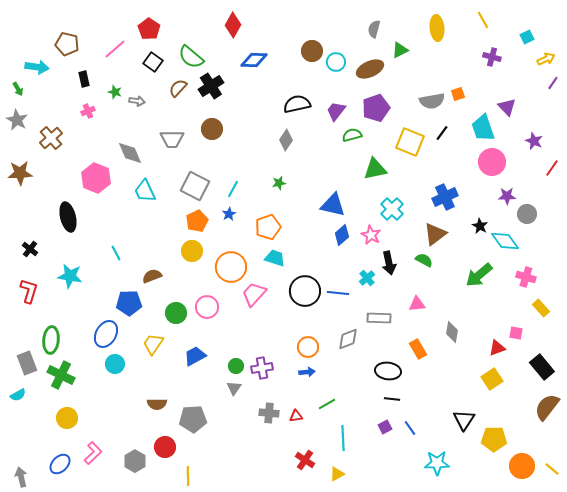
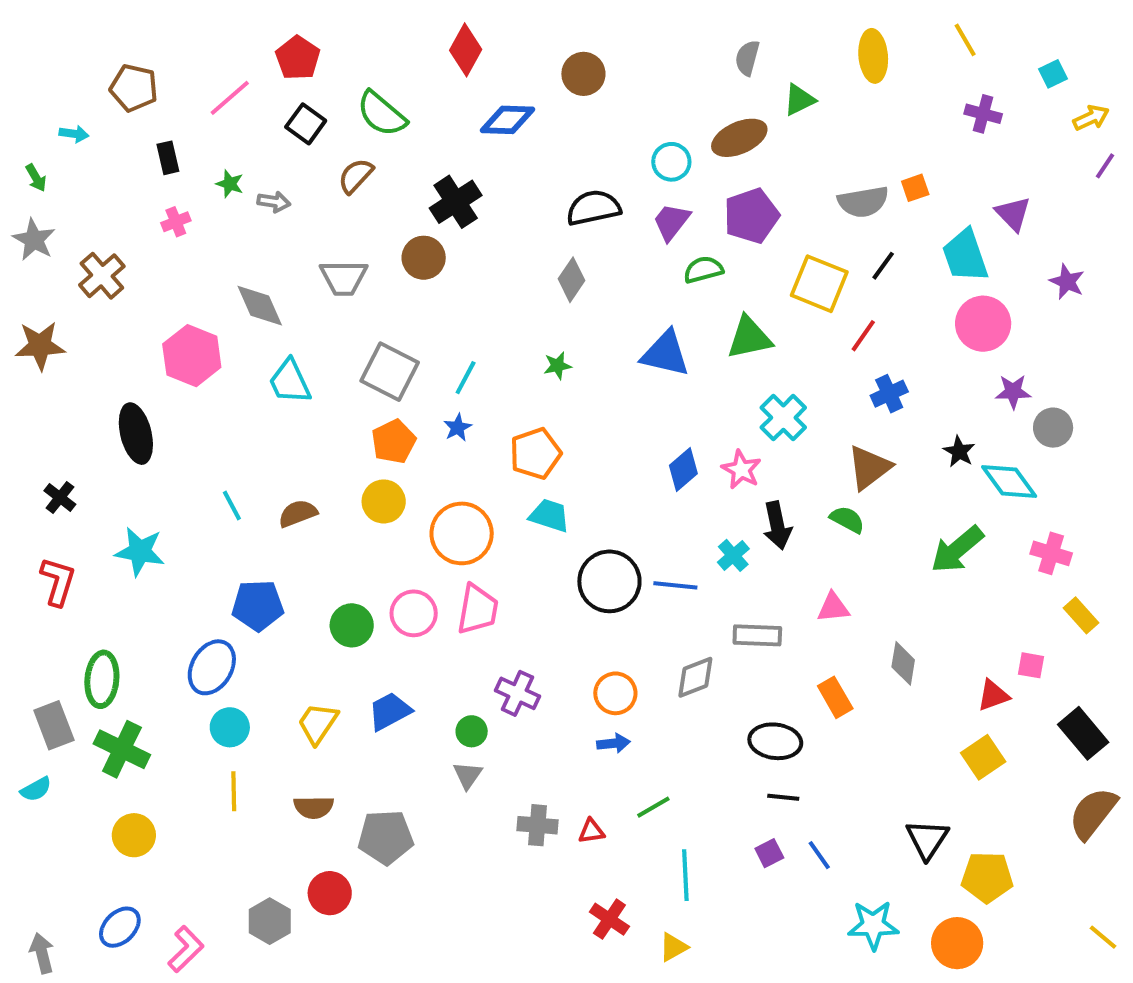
brown circle: (312, 51) -> (583, 74), moved
cyan circle: (336, 62) -> (671, 162), moved
cyan arrow: (37, 67) -> (74, 134), size x0.6
black cross: (211, 86) -> (456, 202), moved
red line: (552, 168) -> (863, 336), moved
blue cross: (445, 197) -> (889, 394), size x0.7
blue triangle: (333, 205) -> (665, 354), moved
brown semicircle: (152, 276) -> (298, 513), moved
pink trapezoid: (254, 294) -> (478, 609), moved, turned 148
yellow trapezoid: (153, 344) -> (318, 723), moved
purple cross: (262, 368) -> (518, 693), moved, turned 35
pink L-shape: (93, 453) -> (186, 949), moved
orange circle: (522, 466) -> (957, 943), moved
yellow line: (188, 476) -> (234, 791), moved

